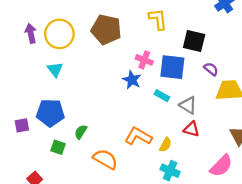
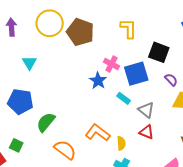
yellow circle: (59, 34) -> (50, 23), moved
blue square: (172, 67) -> (136, 74), turned -30
green semicircle: (81, 132) -> (46, 122), size x1.5
yellow semicircle: (165, 145) -> (121, 143), turned -40
green square: (58, 147) -> (16, 145), moved

